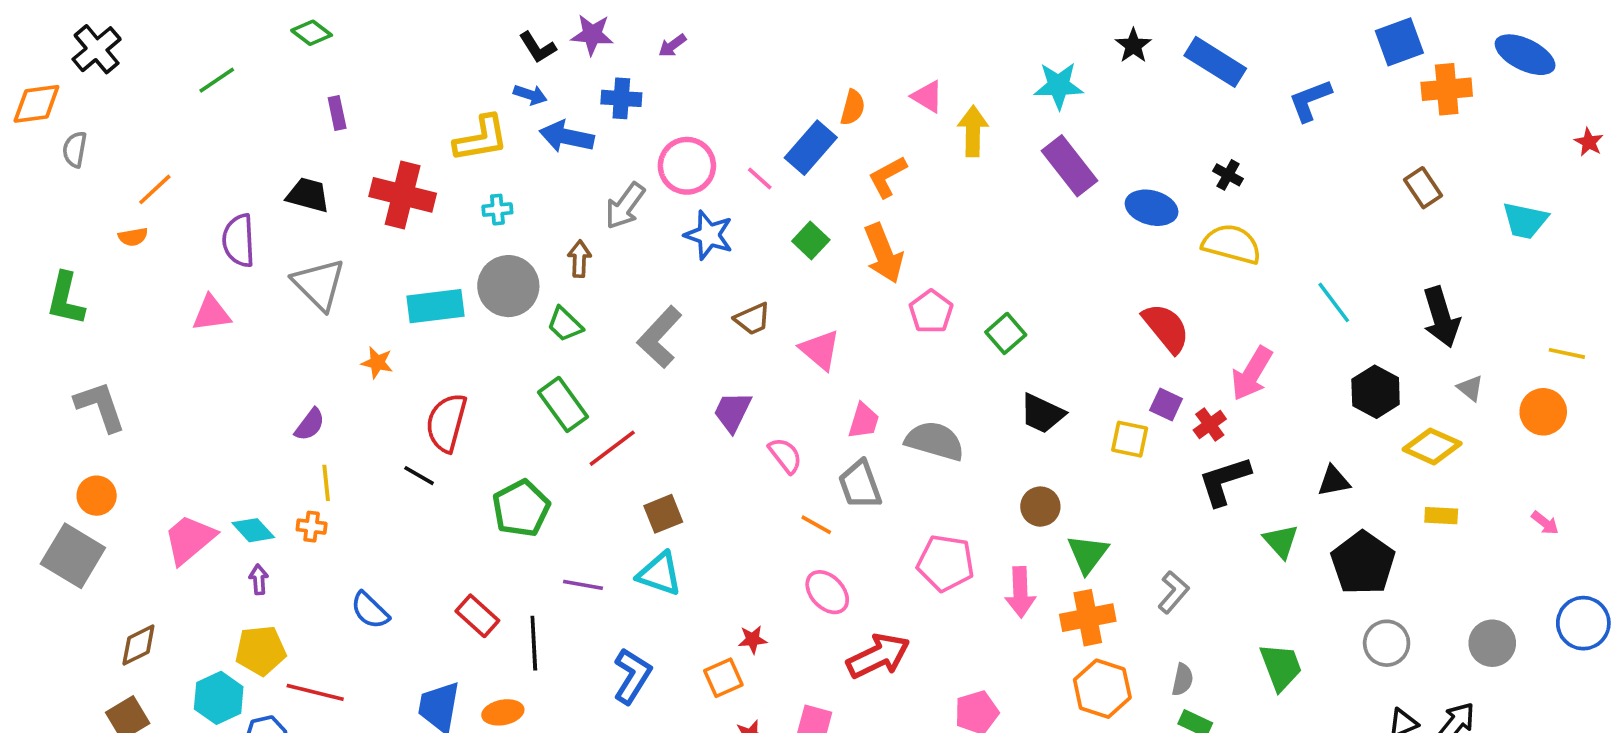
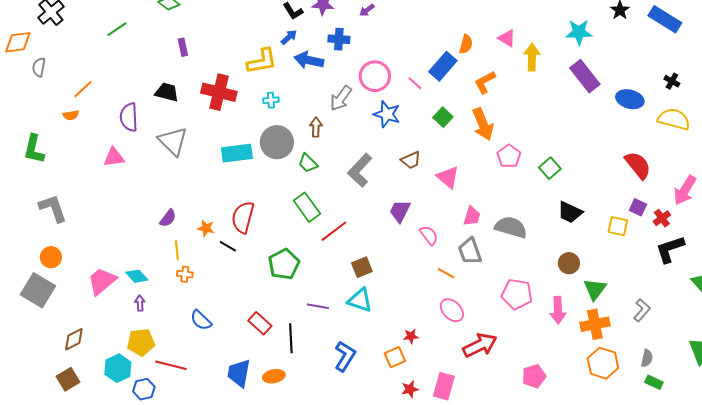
blue arrow: (530, 95) -> (289, 37), turned -60
orange star: (377, 363) -> (206, 228), moved
orange cross: (312, 527) -> (185, 274), moved

